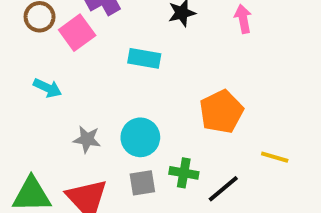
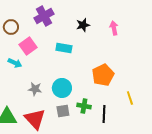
pink square: (77, 33) -> (28, 46), moved
yellow line: (275, 157) -> (130, 98), turned 56
black line: (223, 189) -> (104, 114), turned -48

